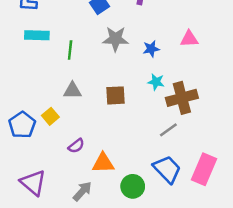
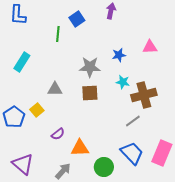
cyan rectangle: (37, 35) -> (22, 62), moved, turned -60
gray star: (115, 39) -> (90, 67), moved
green line: (70, 50) -> (58, 34), moved

